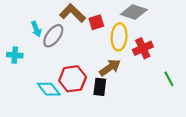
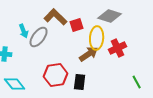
brown arrow: (110, 68) -> (89, 54), moved
green line: (169, 79) -> (137, 82), moved
cyan diamond: (49, 89) -> (15, 84), moved

